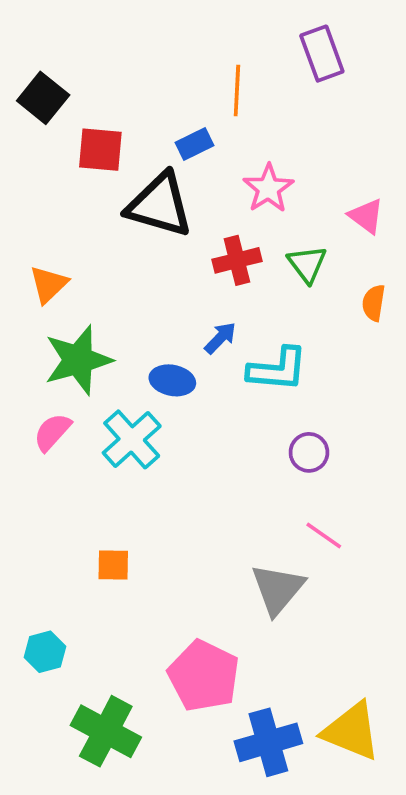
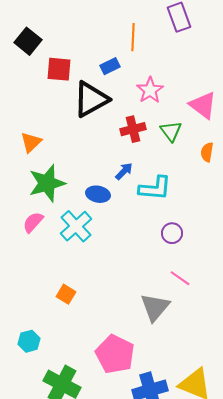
black triangle: (159, 205) -> (91, 99), turned -45
pink triangle: (366, 216) -> (203, 105), size x1.4
orange square: (113, 565) -> (66, 294), turned 30

